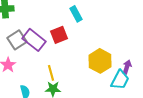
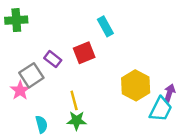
gray square: (17, 40) -> (31, 75), moved
purple rectangle: (34, 40) -> (53, 59), size x0.6

